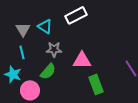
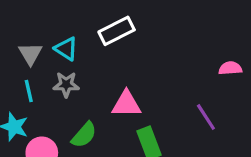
gray star: (54, 49) -> (66, 85), moved
green semicircle: (48, 71) -> (84, 135), moved

